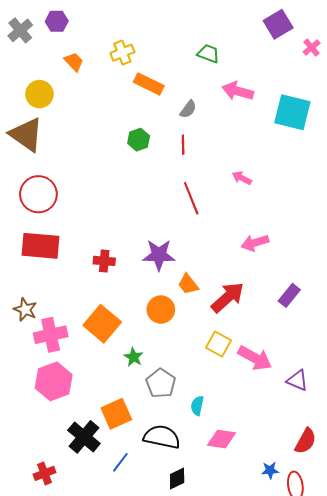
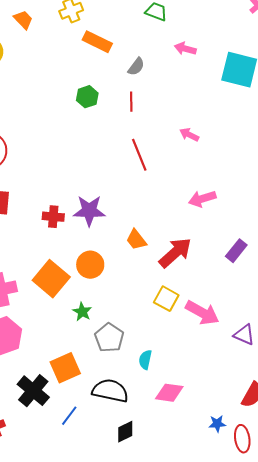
pink arrow: (238, 91) -> (185, 49), size x0.7
purple star: (159, 255) -> (89, 211), moved
orange circle: (161, 310) -> (90, 265), moved

